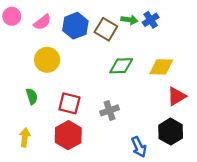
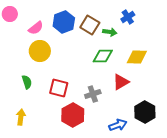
green arrow: (129, 20) -> (110, 32), moved
pink semicircle: (42, 22) -> (36, 28), moved
red triangle: (177, 96) -> (121, 82), moved
red hexagon: (68, 135) -> (73, 115), moved
blue arrow: (139, 147) -> (118, 125), turned -84

